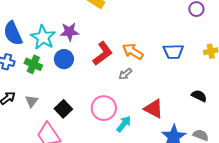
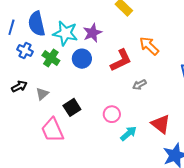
purple star: (69, 32) -> (92, 33), turned -30
cyan star: (43, 37) -> (65, 33), turned -30
orange arrow: (133, 51) -> (149, 46), moved
pink circle: (104, 108) -> (112, 114), size x0.7

